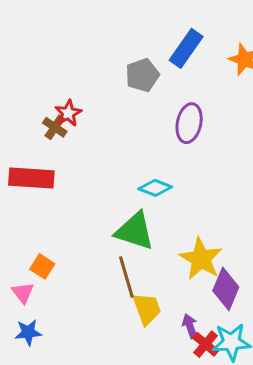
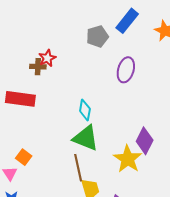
brown cross: (55, 127) -> (38, 67), turned -35
cyan diamond: (155, 188) -> (85, 110), moved, turned 75
purple diamond: (226, 289) -> (145, 141), moved

